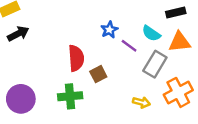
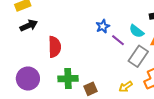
red semicircle: (76, 58) -> (55, 47), moved
brown square: (98, 74) -> (90, 89), moved
yellow arrow: (141, 102) -> (126, 87), turned 128

